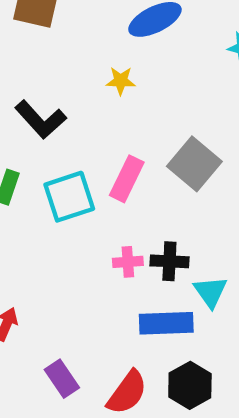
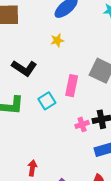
cyan square: (69, 197) -> (47, 101), size x0.7

